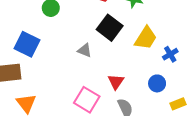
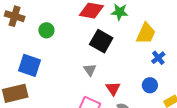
yellow trapezoid: (146, 38) -> (146, 33), moved
gray triangle: (85, 50) -> (90, 70), moved, turned 40

